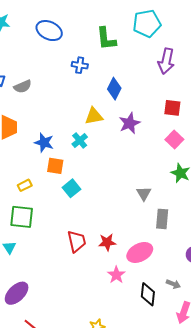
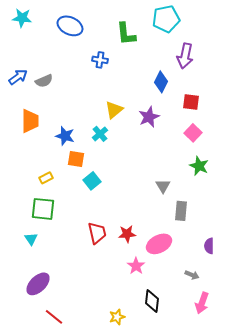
blue diamond: (114, 89) -> (161, 82), moved
yellow triangle: (94, 116) -> (114, 110), turned -30
black diamond: (148, 294) -> (152, 301), moved

